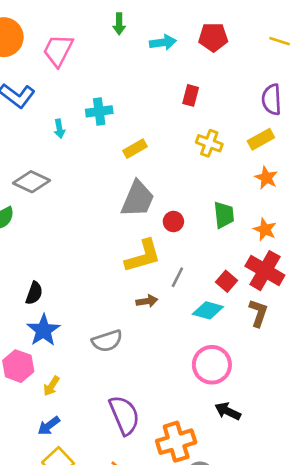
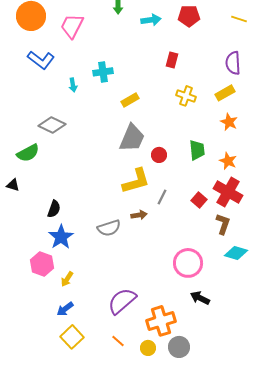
cyan diamond: (208, 310) -> (236, 253), moved
gray semicircle: (107, 341) -> (109, 228), moved
purple semicircle: (124, 415) -> (122, 301), turned -108

